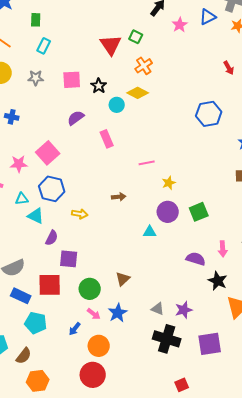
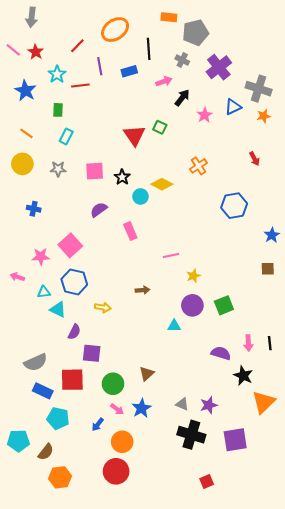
orange cross: (144, 66) -> (198, 166), moved

